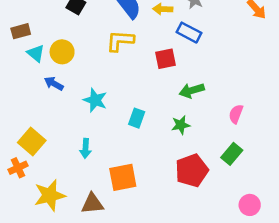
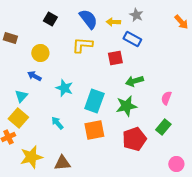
brown rectangle: (21, 31) -> (10, 38), turned 32
cyan triangle: (36, 53) -> (21, 96), moved, turned 32
cyan rectangle: (137, 118) -> (94, 101), size x1.6
green star: (181, 125) -> (126, 106), size x1.5
cyan arrow: (86, 148) -> (57, 123), turned 136
orange square: (123, 177) -> (94, 130), moved

